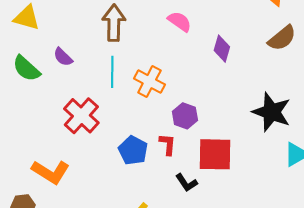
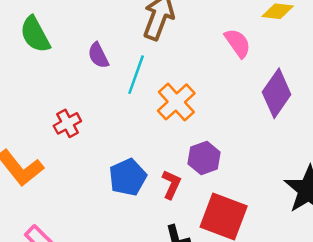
purple diamond: (222, 49) -> (277, 93), size x1.4
purple semicircle: (63, 57) -> (98, 55), moved
red cross: (81, 116) -> (67, 123), moved, size x0.6

